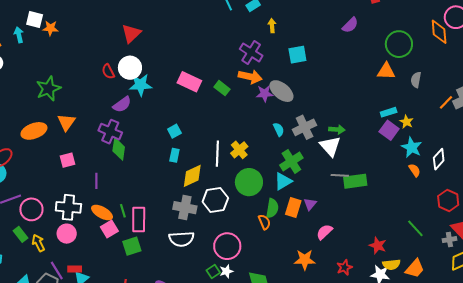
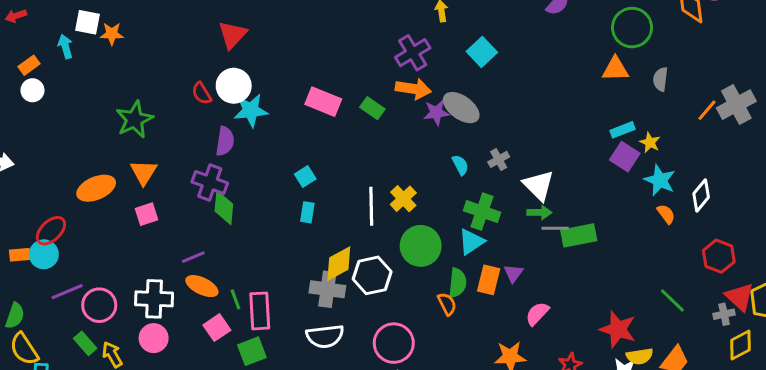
purple cross: (251, 52) -> (413, 53), turned 30
cyan square: (297, 55) -> (482, 52), turned -30
green star: (48, 89) -> (135, 119), moved
purple semicircle: (122, 104) -> (225, 141), turned -42
gray cross: (305, 127) -> (499, 159), size x0.6
green arrow: (337, 130) -> (539, 212), moved
pink square: (68, 160) -> (146, 214), moved
green cross: (291, 161) -> (482, 212), turned -35
yellow diamond: (192, 176) -> (339, 264), moved
purple line: (96, 181) -> (193, 257), turned 70
orange ellipse: (102, 213) -> (202, 286), moved
red star: (378, 246) -> (618, 329), size x1.4

